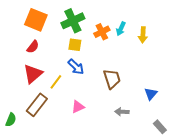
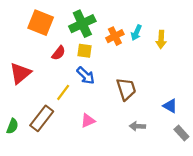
red semicircle: (33, 47) -> (59, 53), moved
red triangle: (33, 74) -> (20, 73), moved
blue triangle: (151, 94) -> (170, 106), turned -40
green semicircle: (11, 120) -> (12, 126), moved
gray rectangle: (160, 127) -> (181, 133), moved

